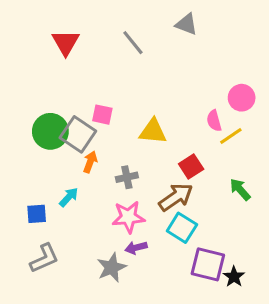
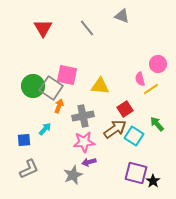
pink square: (102, 115) -> (67, 75), size x1.5
gray cross: (127, 177) -> (83, 116), size x1.5
cyan square: (182, 228) -> (134, 136), moved

